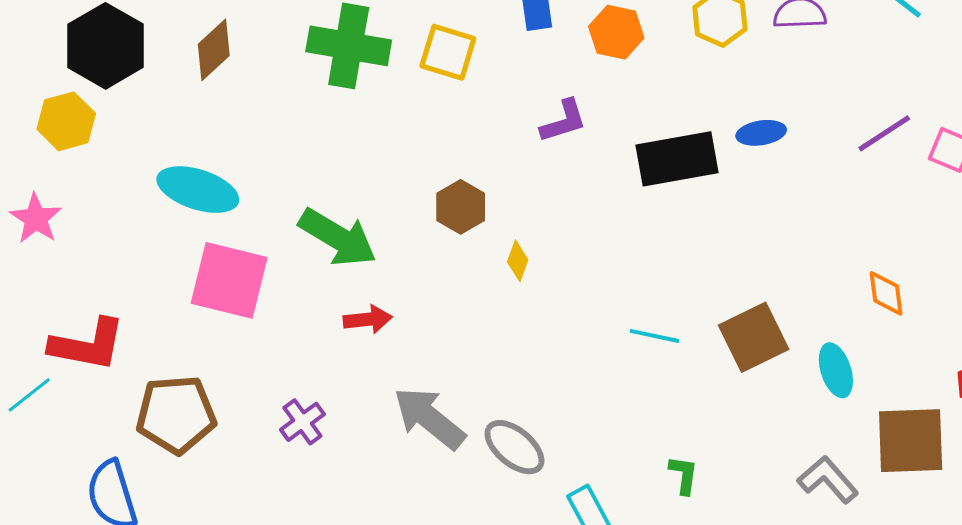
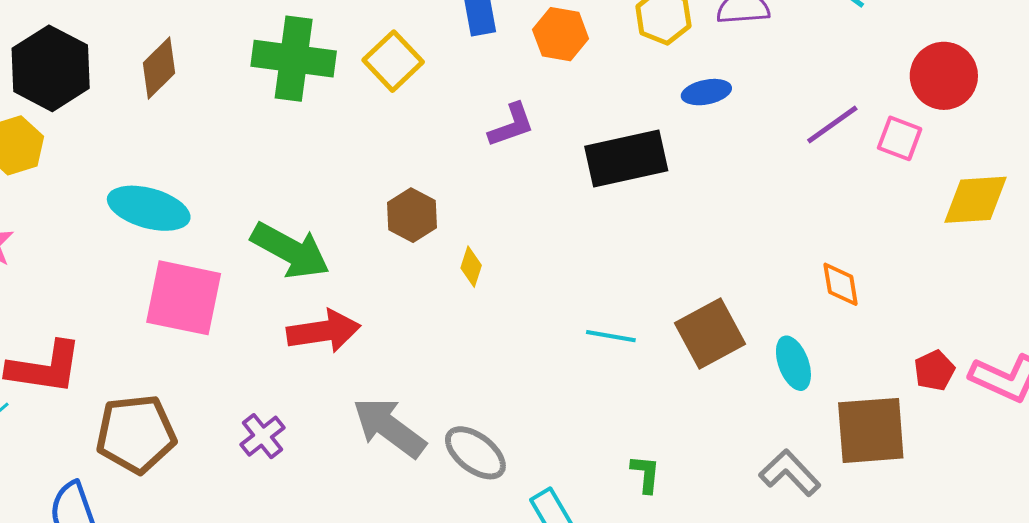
yellow square: (448, 52) -> (393, 61), turned 32
blue ellipse: (761, 133) -> (706, 92), moved
red arrow: (368, 319) -> (324, 331), size x1.5

